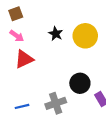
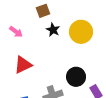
brown square: (16, 14) -> (43, 11), moved
red triangle: (24, 59) -> (23, 65), moved

